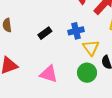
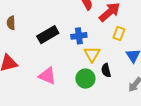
black rectangle: (45, 33) -> (48, 35), size x1.5

